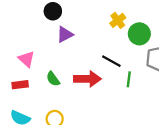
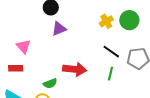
green circle: (139, 34) -> (129, 20), moved
black line: (111, 61) -> (111, 52), moved
green semicircle: (53, 79) -> (50, 83), moved, turned -80

